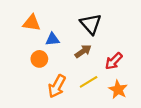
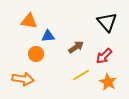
black triangle: (91, 24) -> (107, 22), moved
orange arrow: (57, 86) -> (23, 79), moved, turned -110

